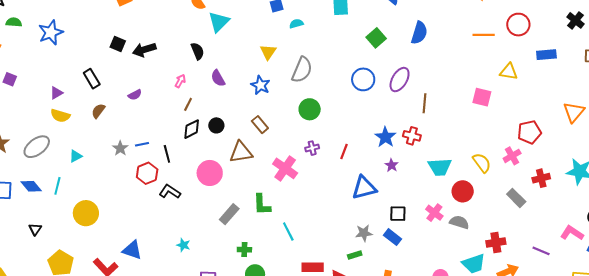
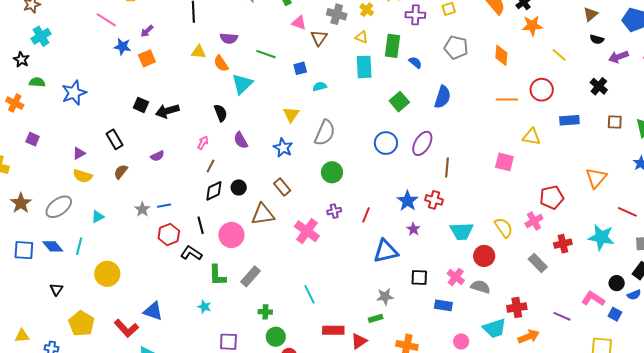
black line: (167, 154) -> (201, 225), moved
green L-shape: (262, 205) -> (217, 275), moved
blue rectangle: (393, 237) -> (443, 305), moved, turned -30

